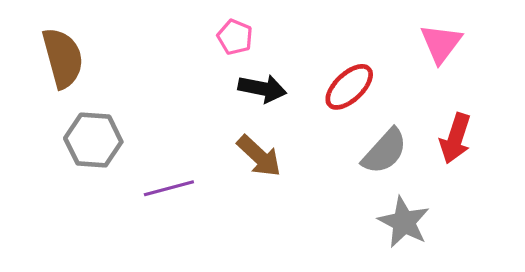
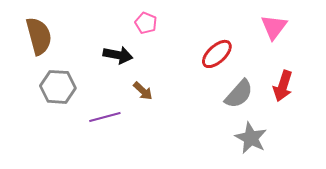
black arrow: (262, 88) -> (118, 55), moved
brown arrow: (259, 156) -> (143, 91), moved, size x0.7

